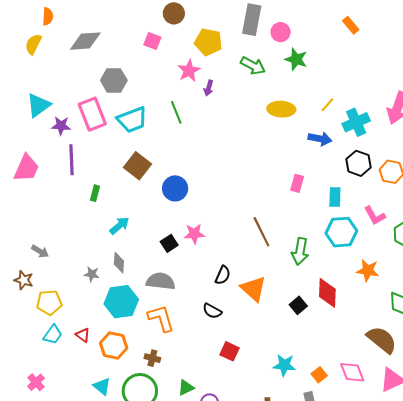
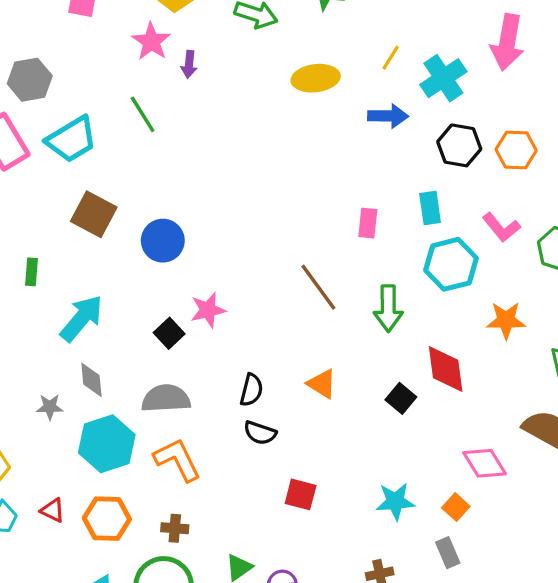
pink rectangle: (297, 183) -> (368, 223), moved
cyan arrow: (119, 226) -> (82, 318), size x1.4
black semicircle: (223, 275) -> (251, 390), moved
orange triangle: (254, 289) -> (322, 384), size x0.7
pink diamond: (352, 372) -> (485, 463), moved

